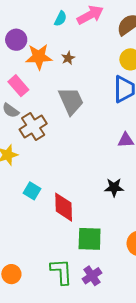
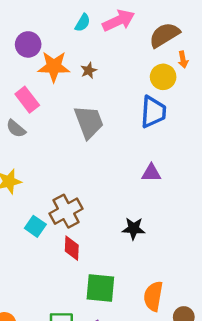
brown cross: (33, 127) -> (66, 211), moved
red diamond: (64, 207) -> (72, 248), size x0.7

